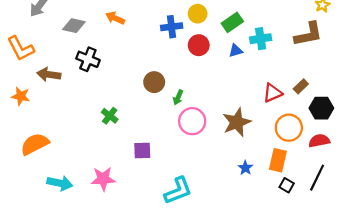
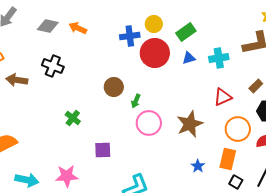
gray diamond: (74, 26) -> (48, 26), moved
cyan cross: (261, 39) -> (219, 58), moved
red circle: (199, 45) -> (155, 53), size x1.5
brown rectangle: (301, 86) -> (256, 86), moved

